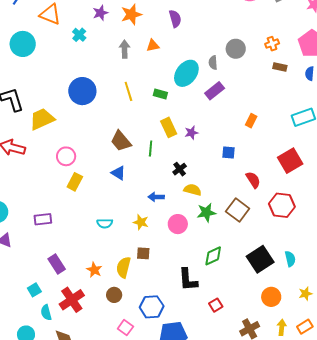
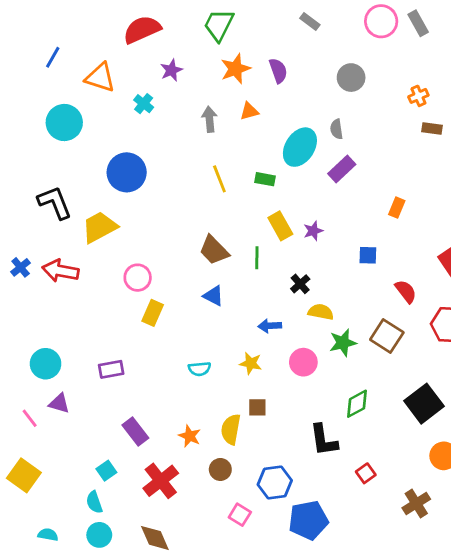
orange star: (131, 14) -> (235, 69), moved
gray circle: (236, 49) -> (351, 78), moved
blue circle: (82, 91) -> (127, 172), moved
cyan semicircle: (46, 312) -> (94, 502), moved

